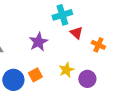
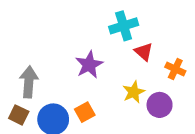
yellow star: (66, 70) -> (134, 92), moved
purple circle: (87, 79) -> (160, 105), moved

